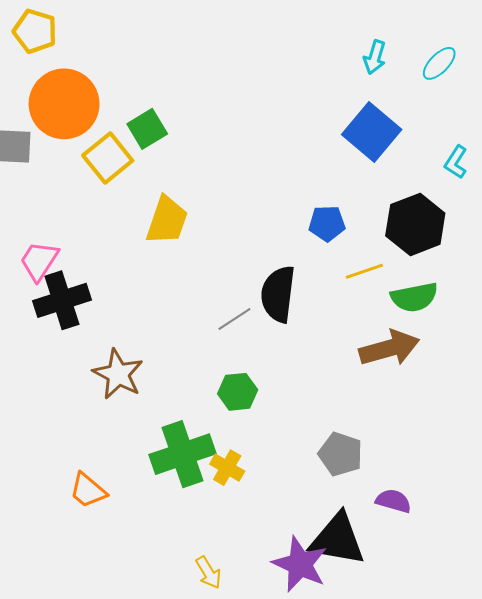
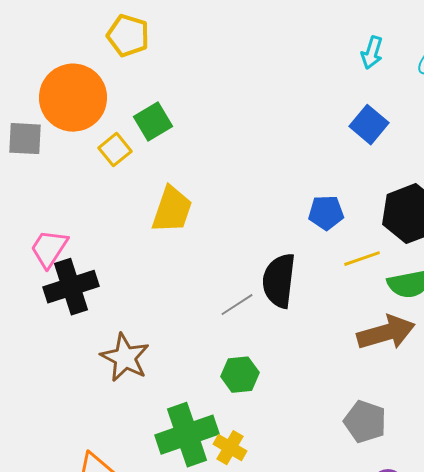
yellow pentagon: (35, 31) -> (128, 36), moved
blue square: (372, 132) -> (369, 125), size x0.7
yellow square: (108, 158) -> (115, 150), size x0.7
gray pentagon: (340, 454) -> (365, 422), moved

